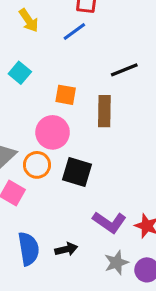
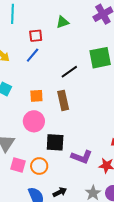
orange circle: (37, 165) -> (39, 166), moved
purple L-shape: (109, 222) -> (82, 157), moved

